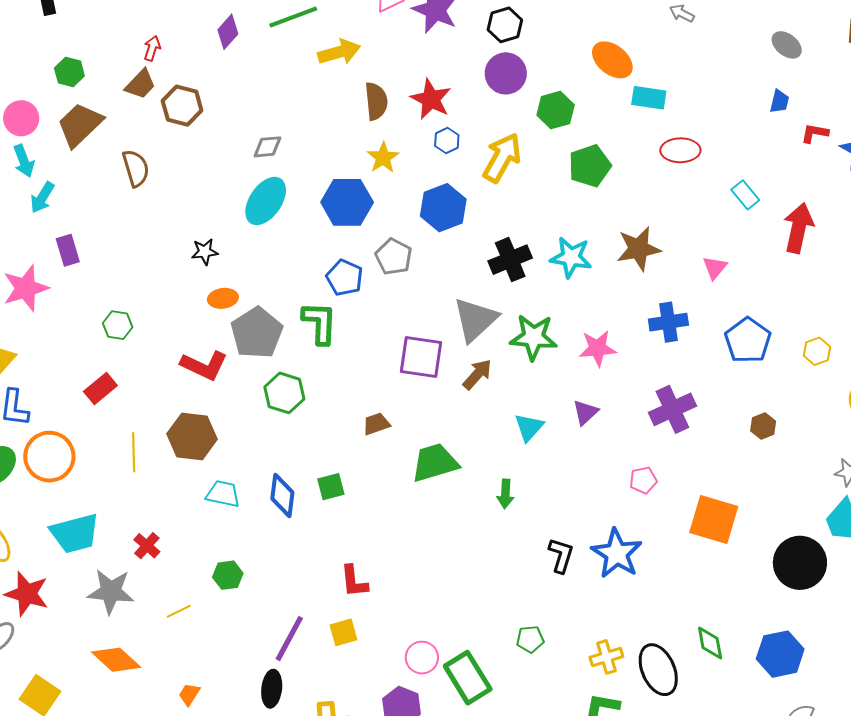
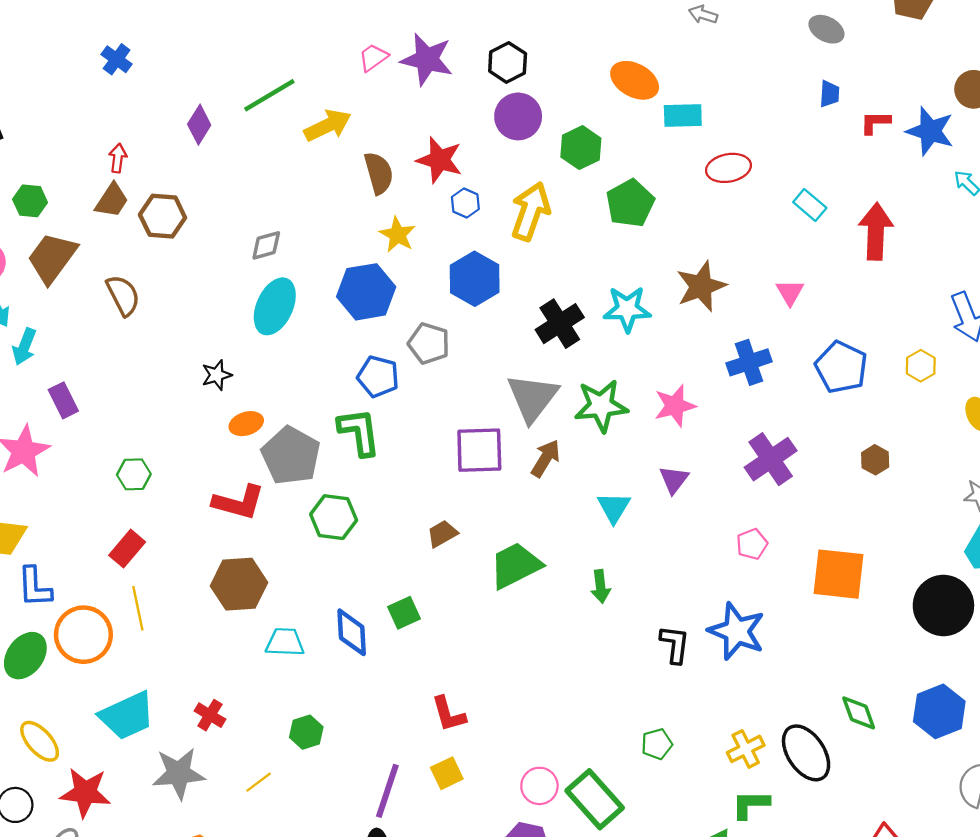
yellow line: (134, 452) -> (138, 608), moved

